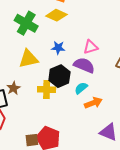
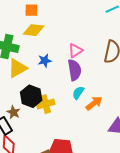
yellow triangle: (28, 59) -> (17, 68), moved
purple semicircle: (84, 65) -> (74, 70), turned 75
black hexagon: (59, 76) -> (31, 96), moved

